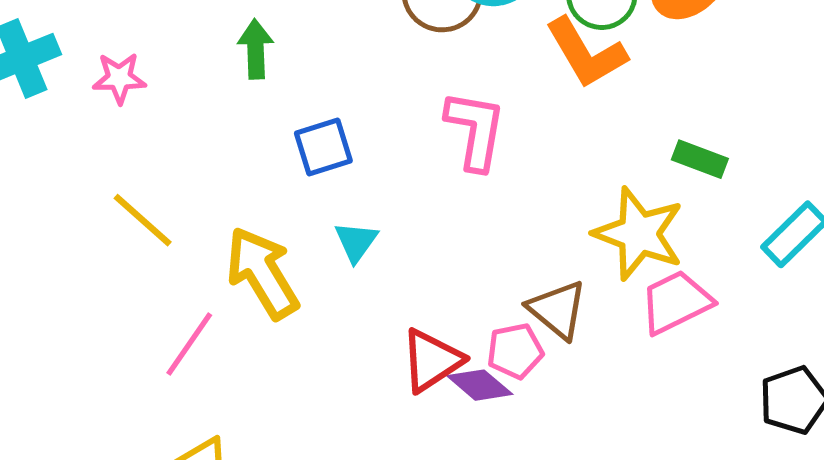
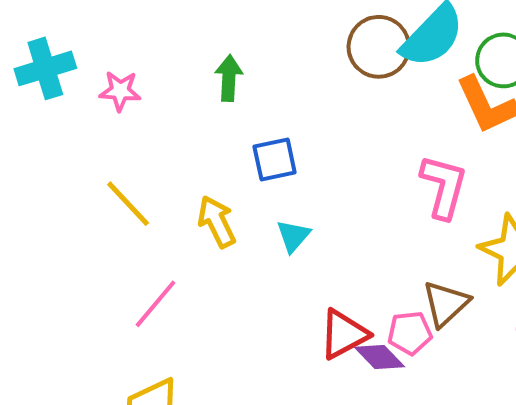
pink L-shape: (475, 130) -> (444, 187), moved
yellow arrow: (262, 273) -> (217, 222), moved, size x0.7
brown triangle: (557, 310) -> (446, 304), turned 32

